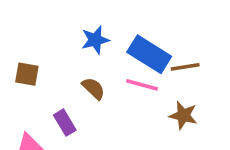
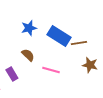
pink line: (142, 85) -> (51, 70), moved
brown star: (183, 115) -> (90, 65), moved

